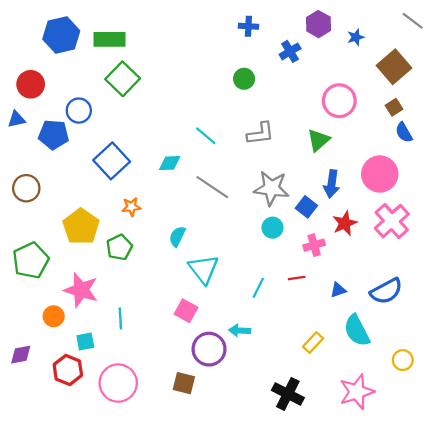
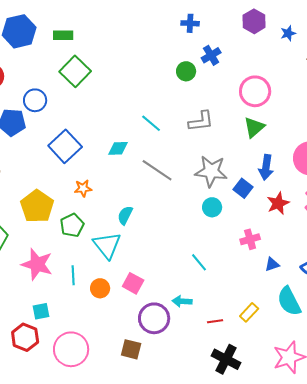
green rectangle: (109, 39) -> (63, 35), size x0.7
blue cross: (290, 51) -> (211, 55), moved
pink circle: (339, 101) -> (255, 91), moved
pink cross: (314, 245) -> (250, 239), moved
cyan triangle: (204, 269) -> (107, 245), moved
red line: (297, 278) -> (215, 321), moved
cyan line: (258, 288) -> (199, 262), turned -66
orange circle: (54, 316) -> (100, 288), moved
cyan line: (120, 318) -> (73, 275), moved

